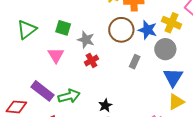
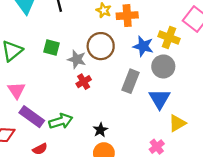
brown circle: (121, 30) -> (101, 46), moved
pink triangle: (56, 55) -> (16, 90), moved
gray rectangle: (135, 62) -> (131, 81), size x1.5
blue triangle: (173, 77) -> (160, 99), moved

